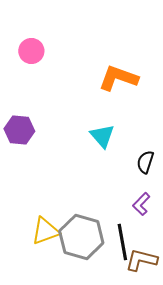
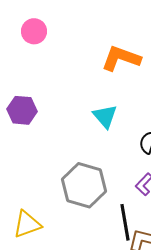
yellow triangle: (45, 231) -> (27, 224), moved
gray hexagon: (81, 237) -> (84, 185), moved

